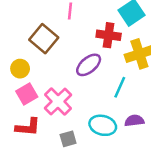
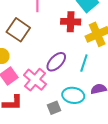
purple ellipse: (89, 65) -> (56, 62), moved
gray square: (68, 139) -> (54, 108), moved

